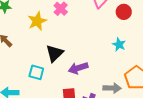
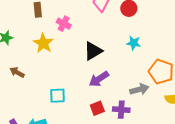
black triangle: (55, 53) -> (93, 51), moved, turned 30

